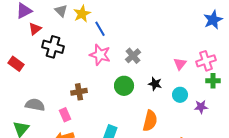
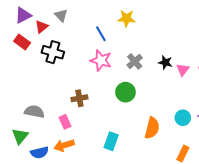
yellow star: (82, 14) -> (127, 18), moved, turned 30
red triangle: (35, 29) -> (42, 27), moved
red rectangle: (16, 64) -> (22, 42), moved
black star: (155, 84) -> (165, 62), moved
cyan circle: (180, 95) -> (183, 118), moved

